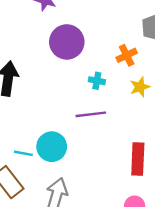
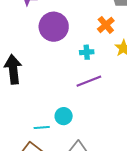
cyan circle: (52, 147) -> (64, 116), size x0.7

